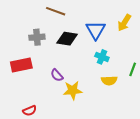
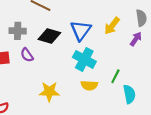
cyan cross: (102, 57) -> (84, 59), size x1.5
purple semicircle: (57, 75) -> (27, 55), moved

